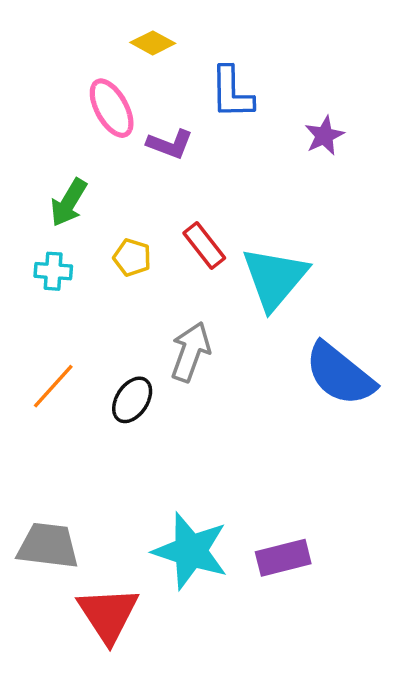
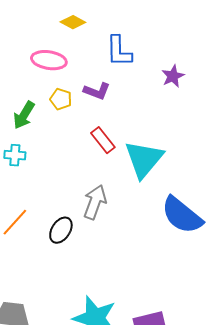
pink ellipse: (112, 108) -> (49, 60), turned -52
purple L-shape: (170, 144) -> (97, 91), moved
yellow pentagon: (132, 257) -> (61, 99), moved

